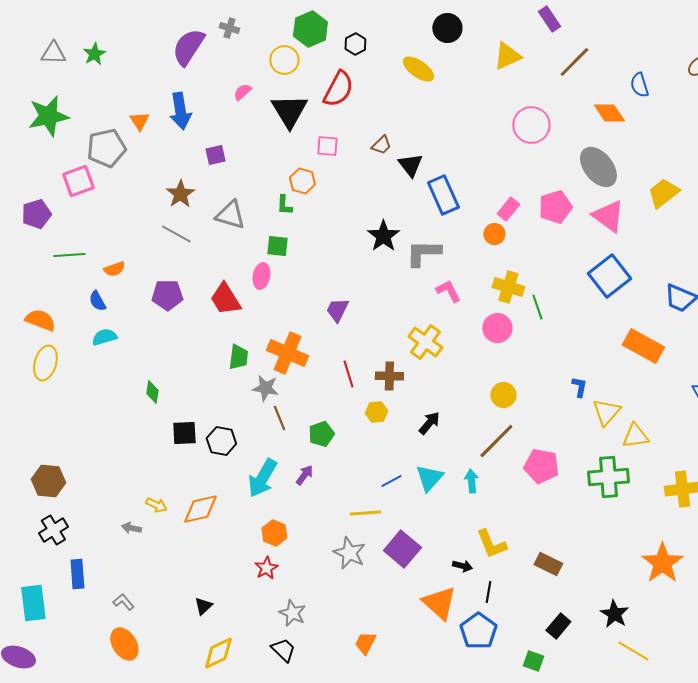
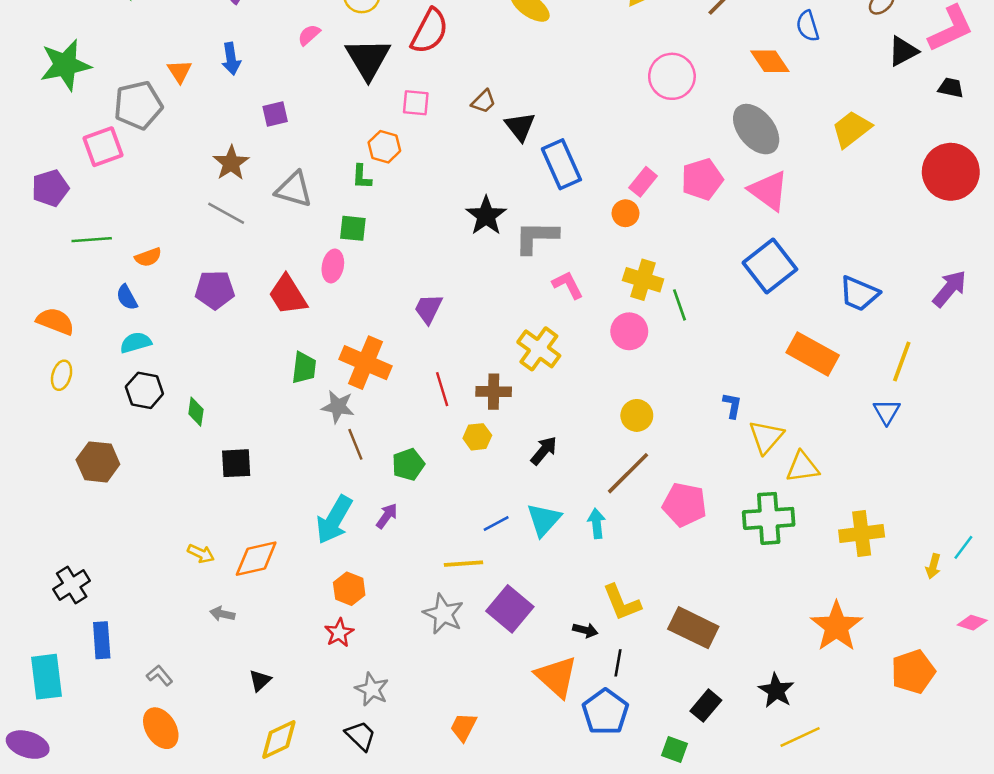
blue arrow: (180, 111) -> (231, 59), size x0.7
yellow trapezoid: (663, 193) -> (852, 129), moved
yellow ellipse: (45, 363) -> (62, 375), size x0.7
black hexagon: (221, 441) -> (144, 390), moved
brown hexagon: (48, 481) -> (98, 462), moved
gray arrow: (131, 528) -> (222, 614), moved
brown rectangle: (548, 564) -> (693, 628), size x1.4
yellow line: (633, 651) -> (800, 737), turned -56

